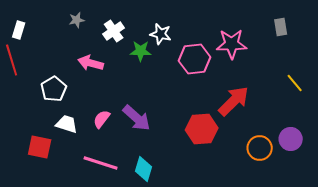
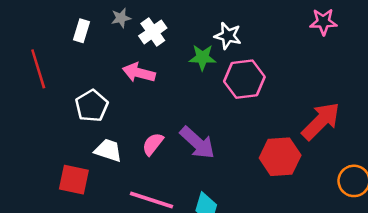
white rectangle: (19, 30) -> (81, 31), moved
white cross: (114, 31) -> (153, 32), moved
pink star: (232, 44) -> (323, 22), moved, size x0.7
pink hexagon: (195, 59) -> (244, 79), moved

